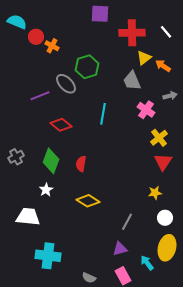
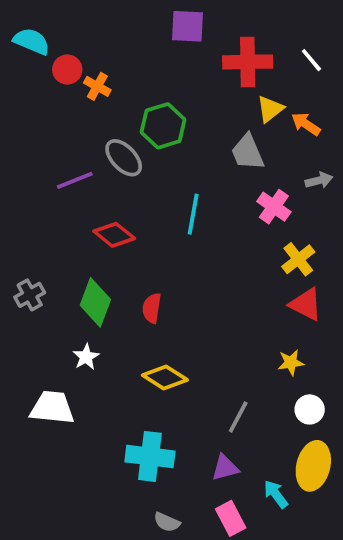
red triangle: (163, 162) -> (306, 304), turned -36
cyan cross: (48, 256) -> (150, 456), moved

